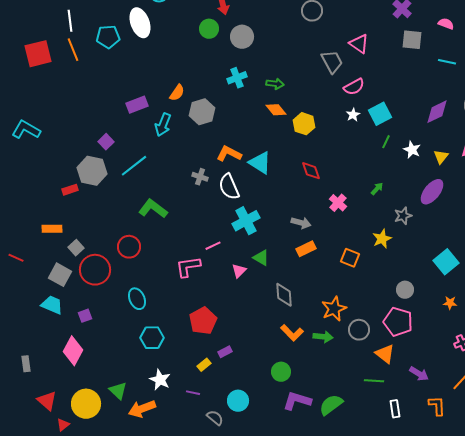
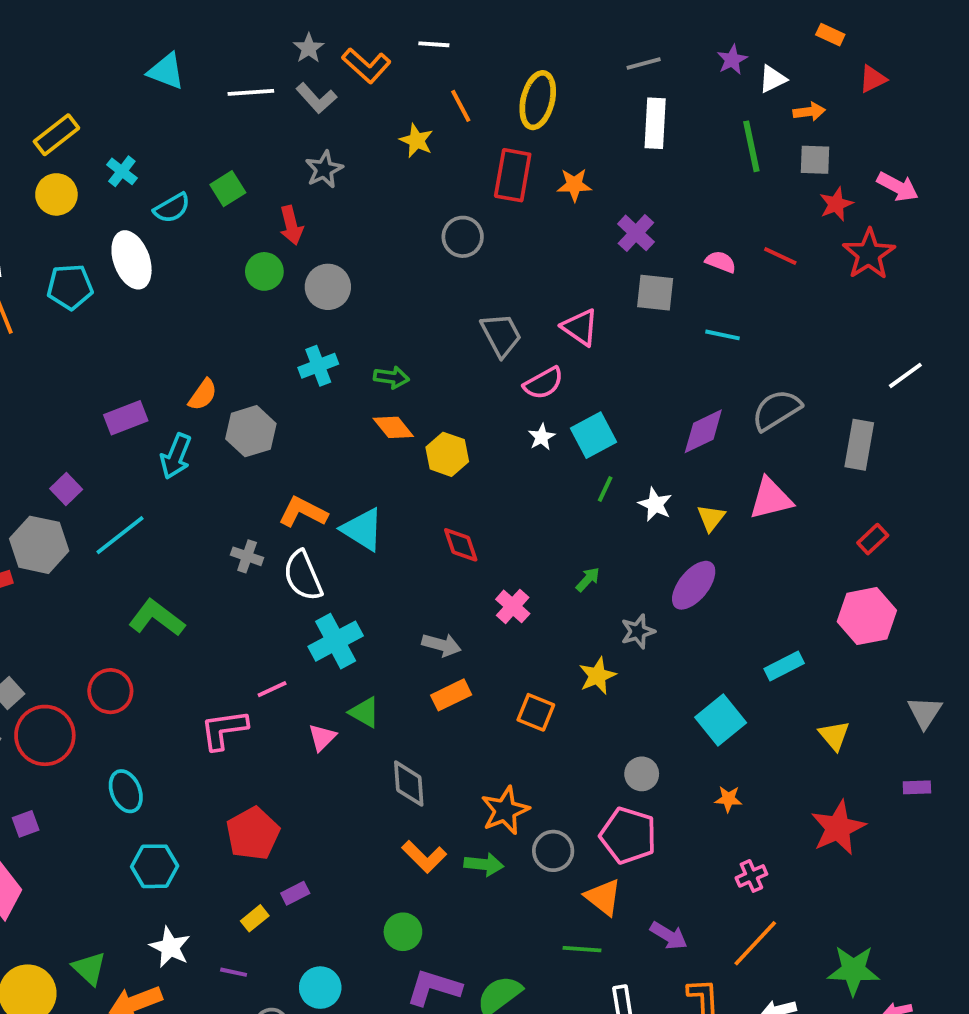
pink triangle: (359, 44) -> (580, 327), moved

